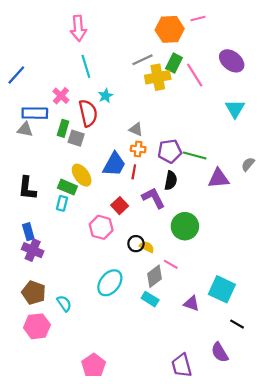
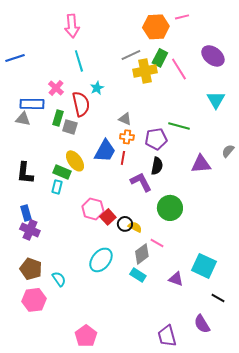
blue line: (16, 75) -> (15, 58), moved, turned 30
green line: (195, 156) -> (179, 126), moved
red square: (120, 206) -> (108, 217), moved

